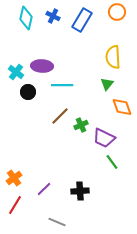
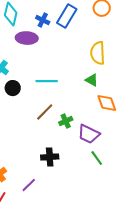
blue cross: (53, 16) -> (43, 20), moved
purple ellipse: (42, 66) -> (27, 38), moved
green triangle: (107, 84) -> (92, 80), turned -40
black cross: (80, 191) -> (50, 157), moved

